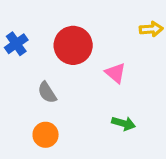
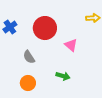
green arrow: (124, 123) -> (63, 76), moved

